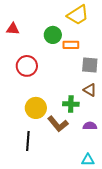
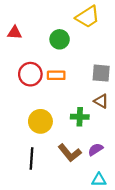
orange rectangle: (71, 45) -> (56, 75), moved
brown L-shape: (58, 124) -> (70, 153), moved
purple semicircle: (90, 126) -> (96, 149), moved, turned -32

